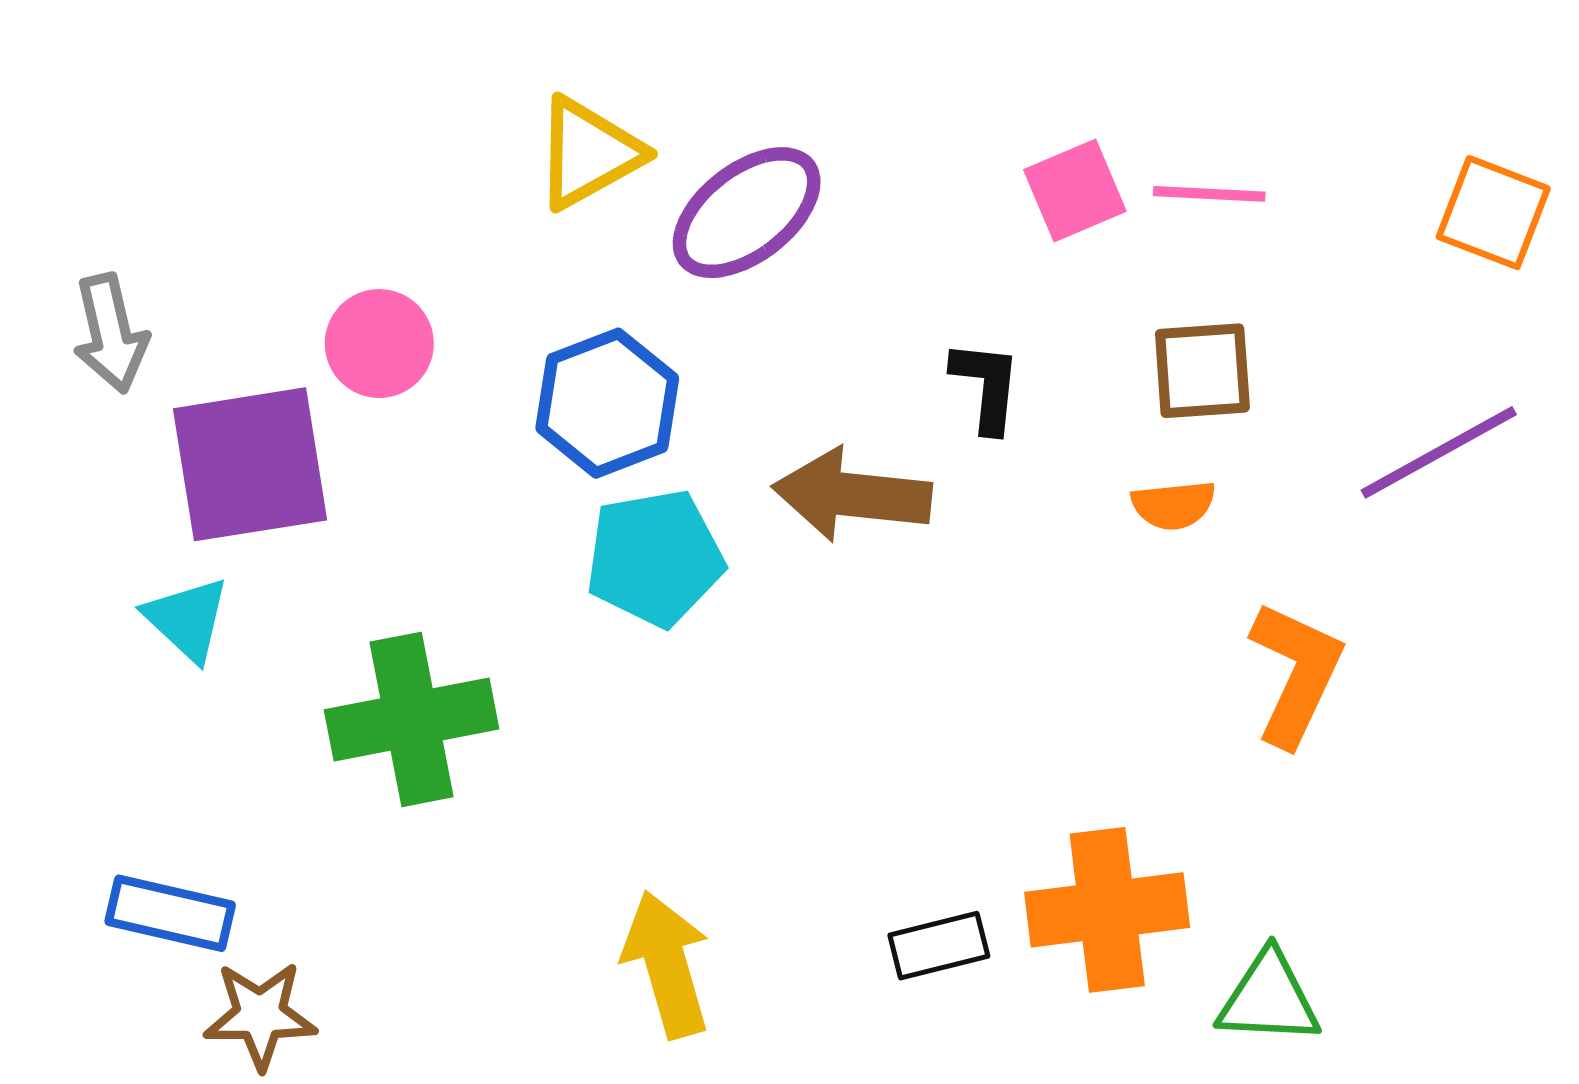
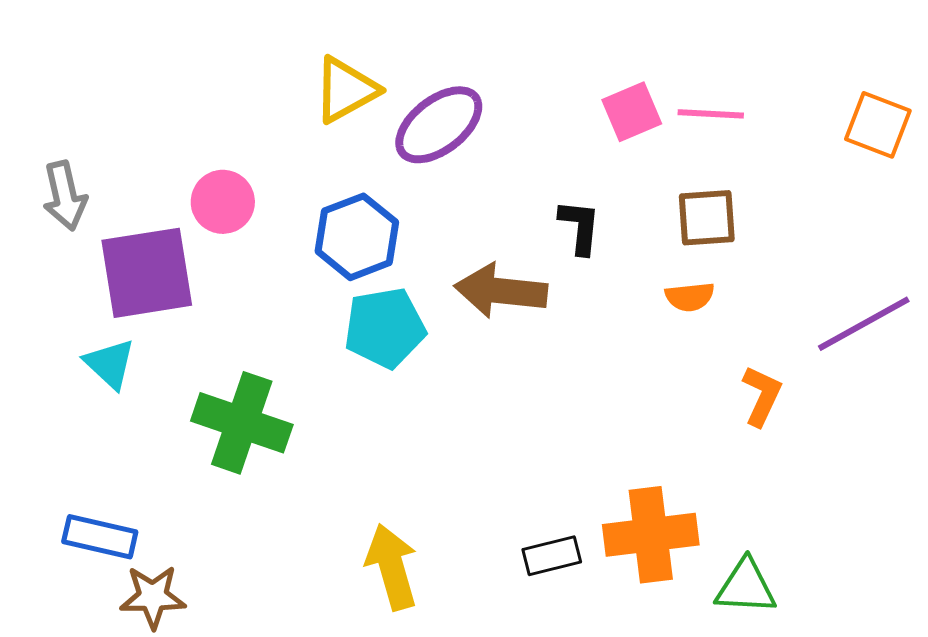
purple line: (1439, 452) -> (864, 324), moved
orange L-shape: (1296, 673) -> (762, 396), size x0.7
green cross: (412, 719) -> (242, 423), turned 30

